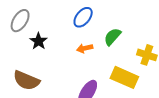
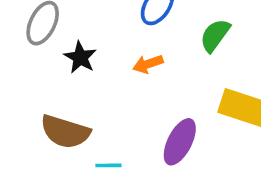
orange arrow: (85, 48) -> (148, 64), moved

